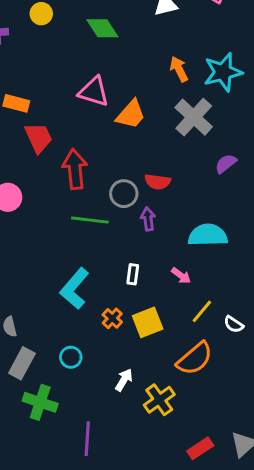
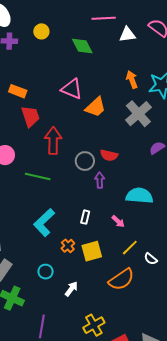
green line: (90, 220) -> (38, 176), moved
cyan circle: (71, 357) -> (46, 272), moved
yellow cross: (159, 400) -> (94, 325), moved

